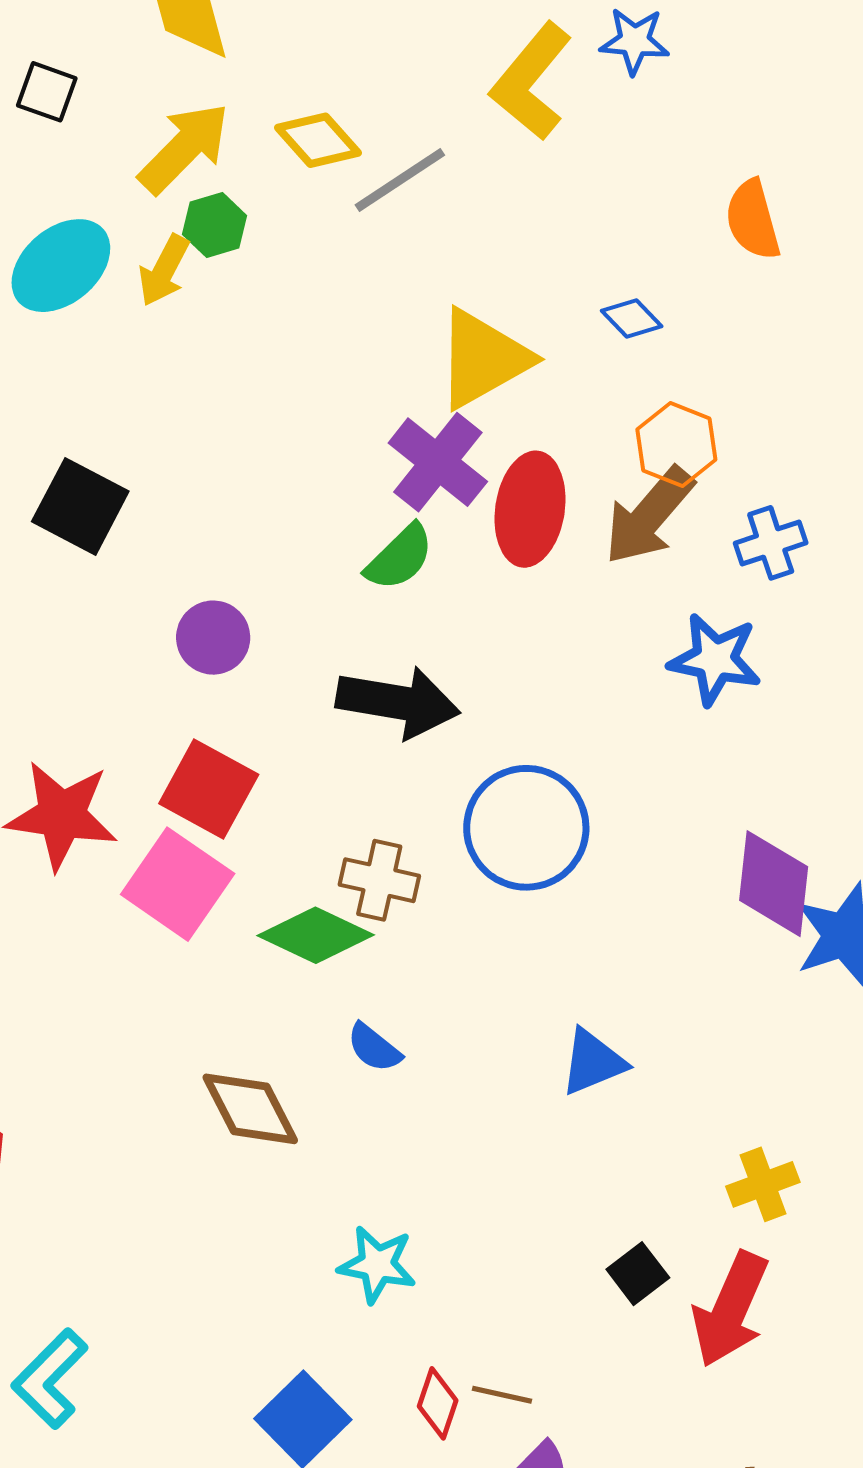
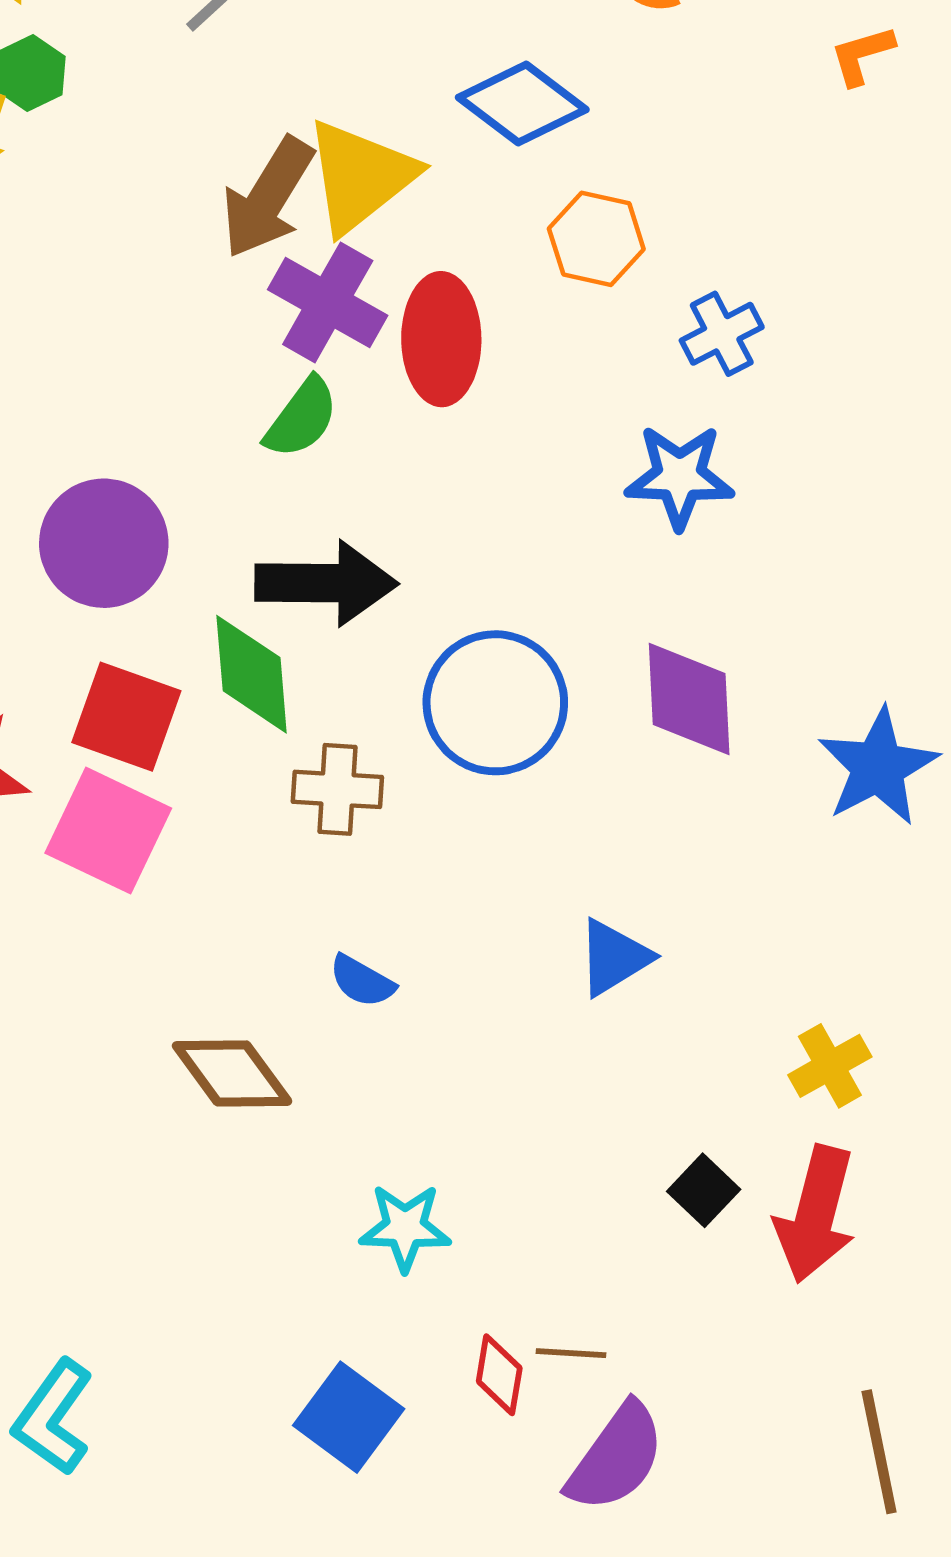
blue diamond: (632, 319) -> (522, 103), size x1.8
brown arrow: (649, 516) -> (268, 198), moved
purple circle: (213, 638) -> (104, 543), size x1.5
purple diamond: (774, 884) -> (689, 699), moved
green diamond: (316, 935) -> (252, 674), moved, turned 69

